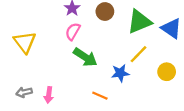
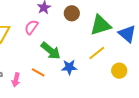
pink semicircle: (73, 31) -> (31, 27), moved
blue star: (120, 73) -> (69, 67), moved
orange line: (100, 96) -> (38, 72), moved

